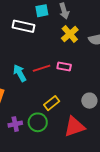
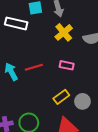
pink rectangle: (64, 67) -> (67, 65), moved
yellow rectangle: (52, 103) -> (61, 97), moved

